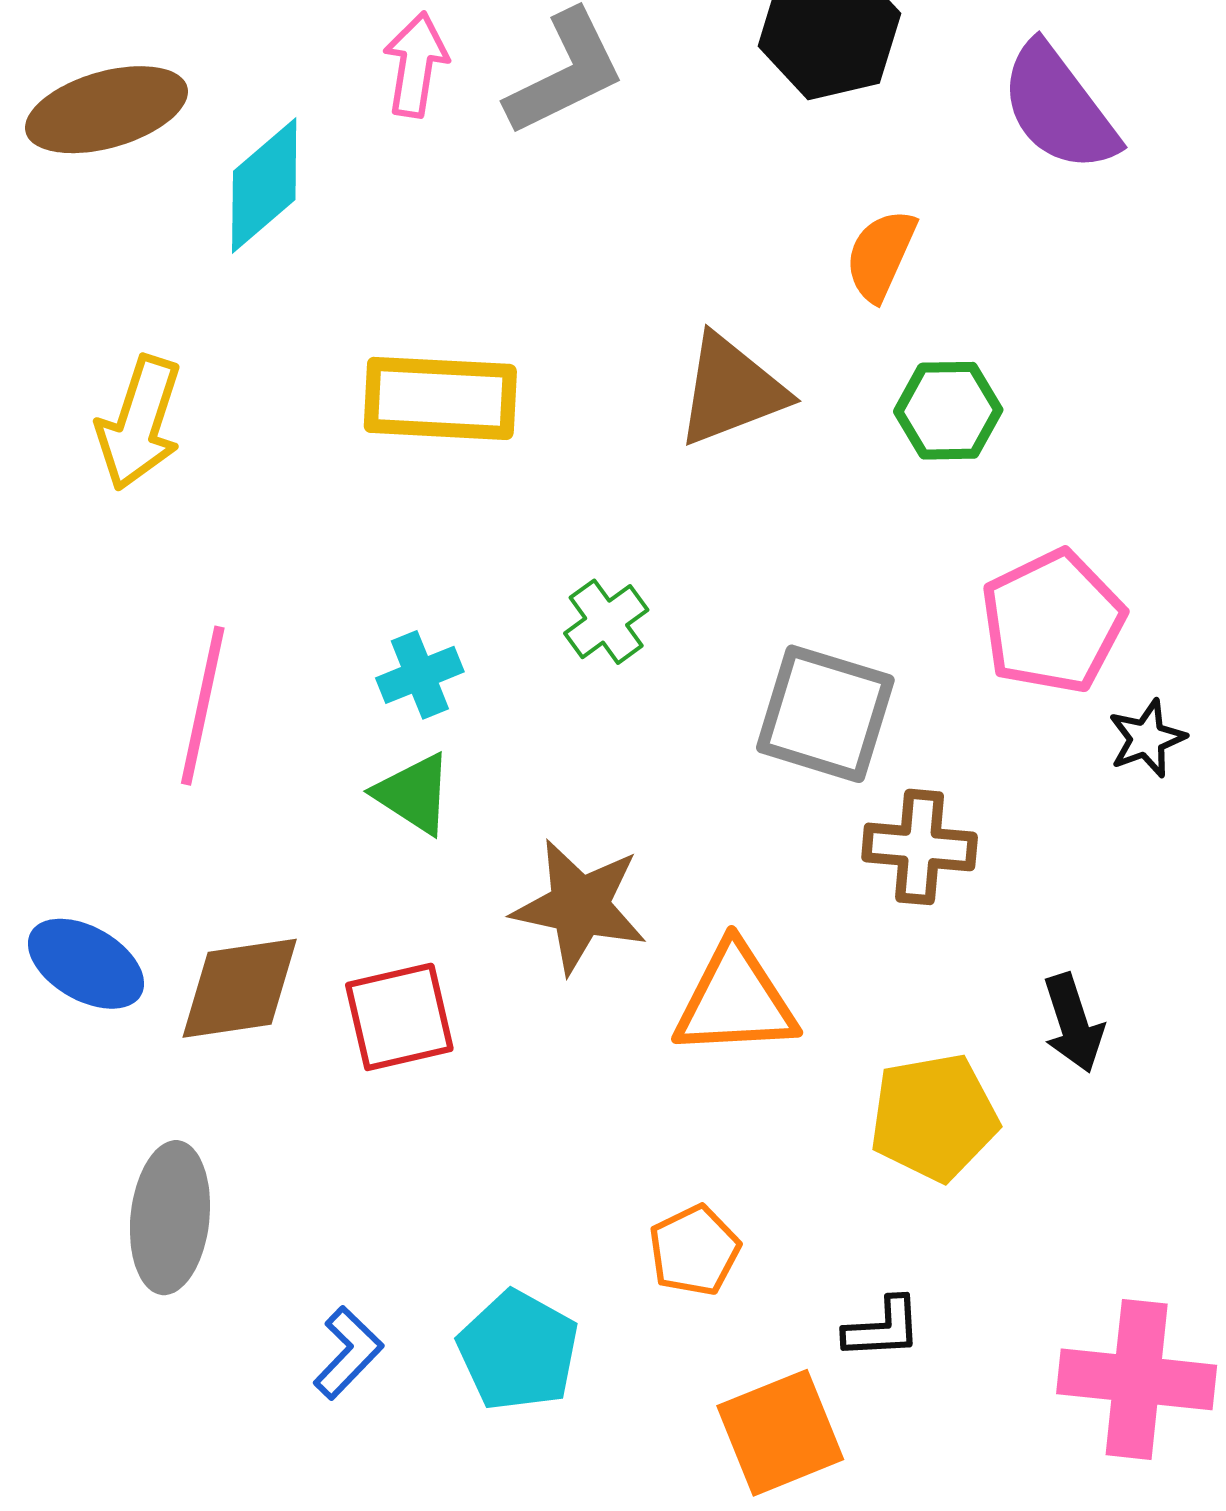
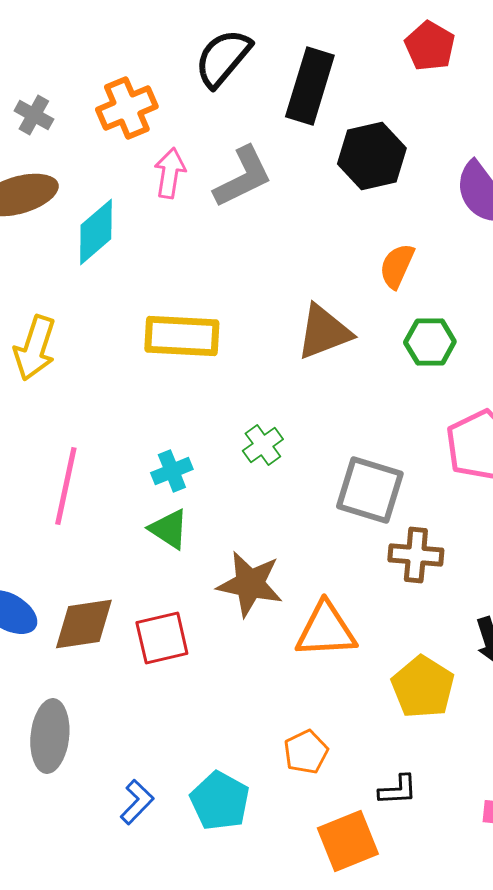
yellow pentagon: (934, 1117) -> (423, 687), turned -30

